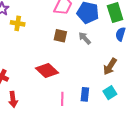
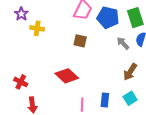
gray arrow: (85, 38) -> (123, 43), moved

